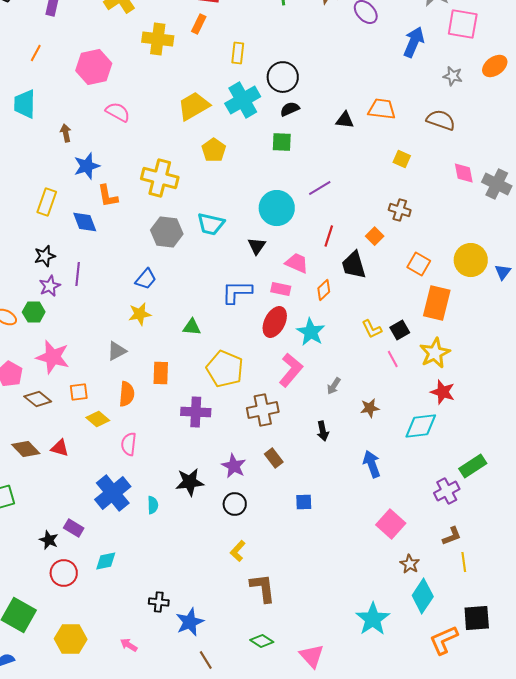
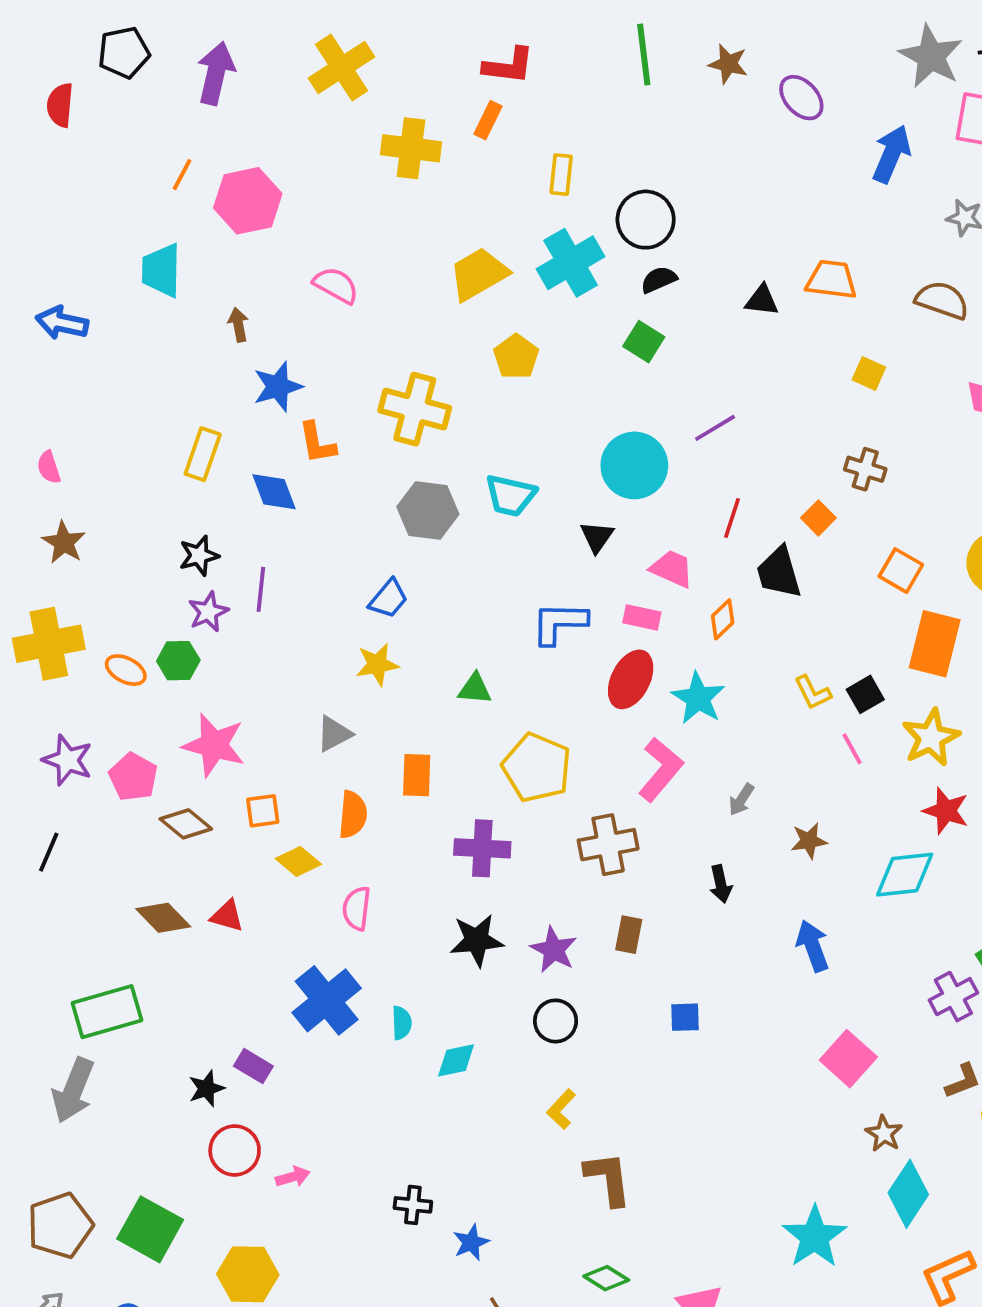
pink hexagon: (94, 67) -> (248, 201), moved
green square: (282, 142) -> (644, 342), turned 30
brown rectangle: (274, 458) -> (629, 935), turned 48
black star: (190, 482) -> (477, 940), moved
black star: (49, 540) -> (206, 1089), turned 30
cyan diamond: (106, 561) -> (456, 1060), moved
blue star: (190, 622) -> (471, 1242), size x0.7
pink arrow: (129, 645) -> (293, 1177), moved, turned 132

